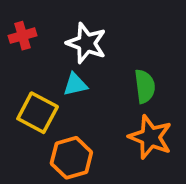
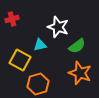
white star: (86, 43) -> (58, 27), moved
green semicircle: (145, 86) -> (77, 46), turned 60

